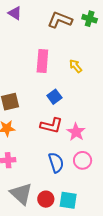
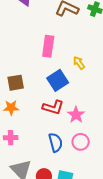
yellow arrow: (76, 66) -> (79, 63), moved
blue square: (54, 97) -> (58, 80), size x1.5

